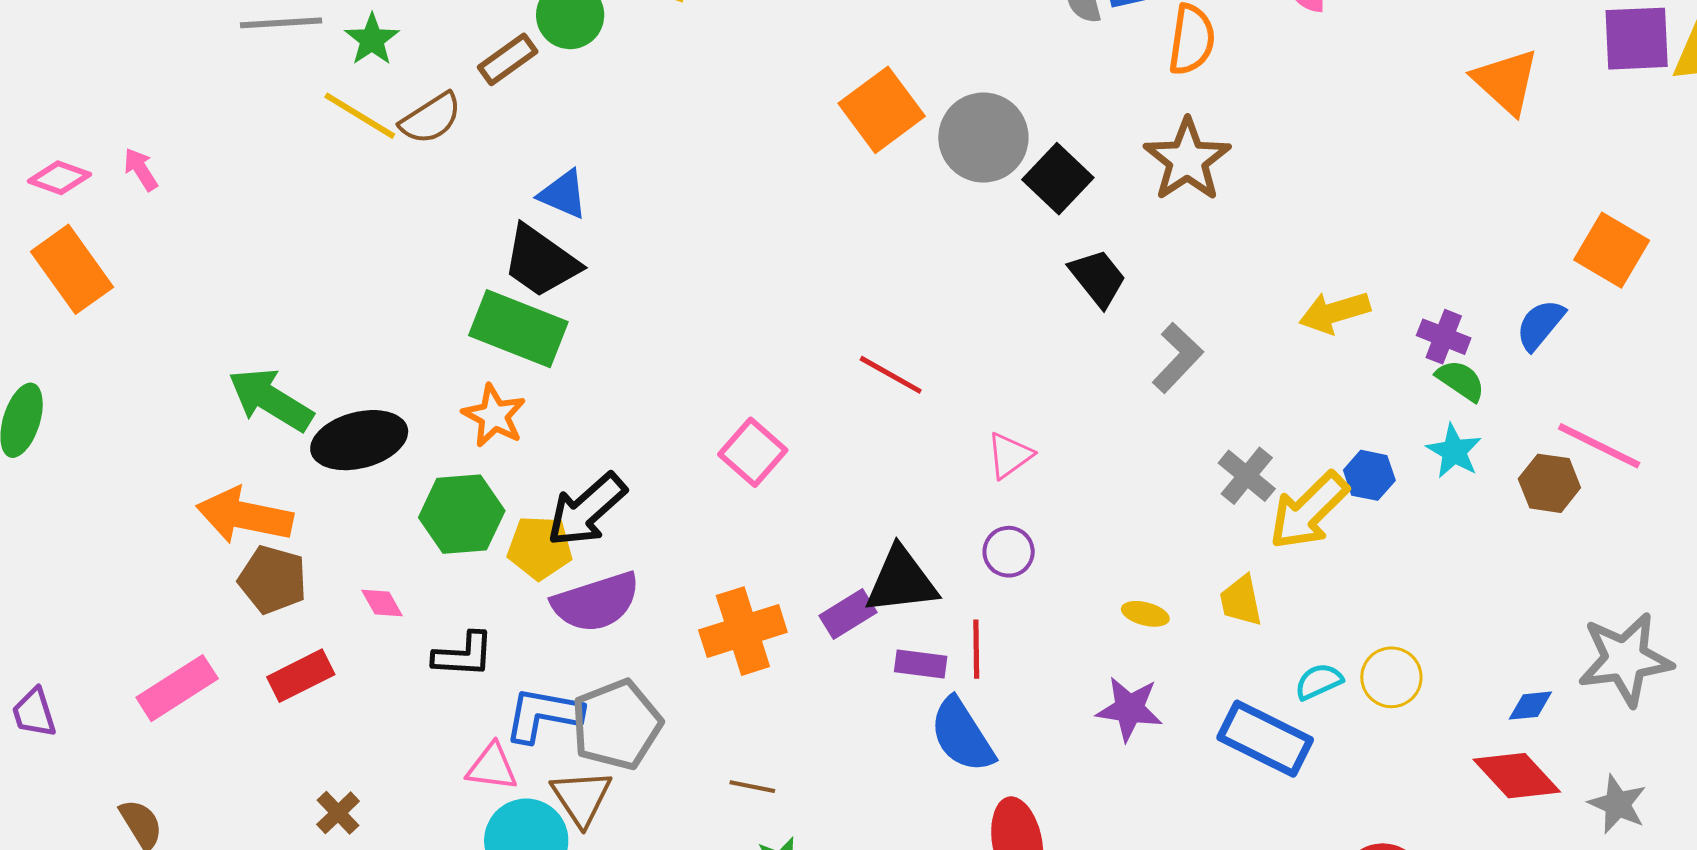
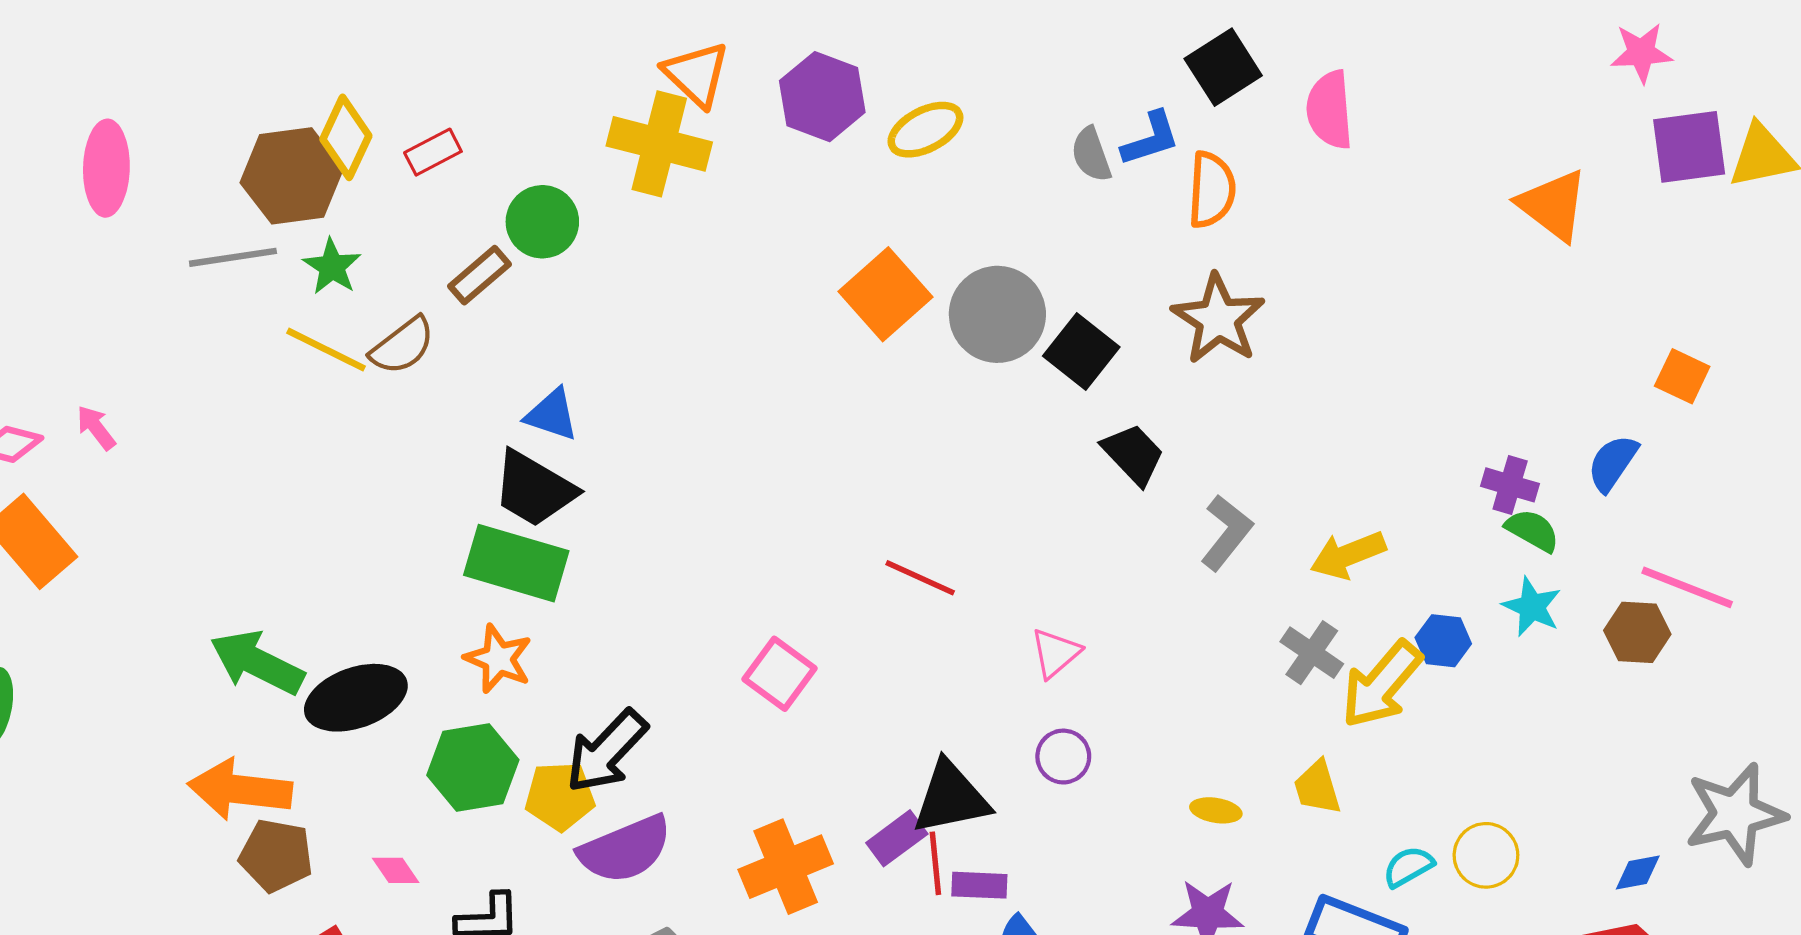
orange square: (1612, 250) -> (1682, 376), size x0.7
yellow arrow: (1335, 312) -> (1348, 555), moved
red line: (976, 649) -> (935, 863), moved

